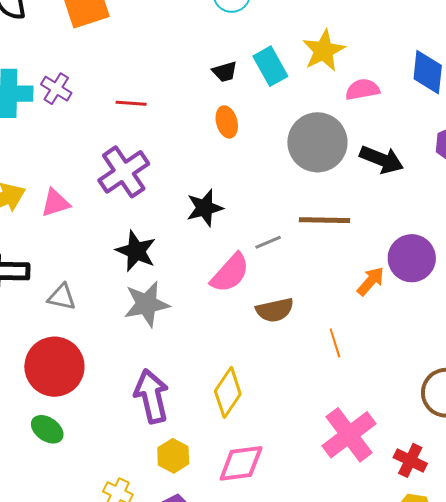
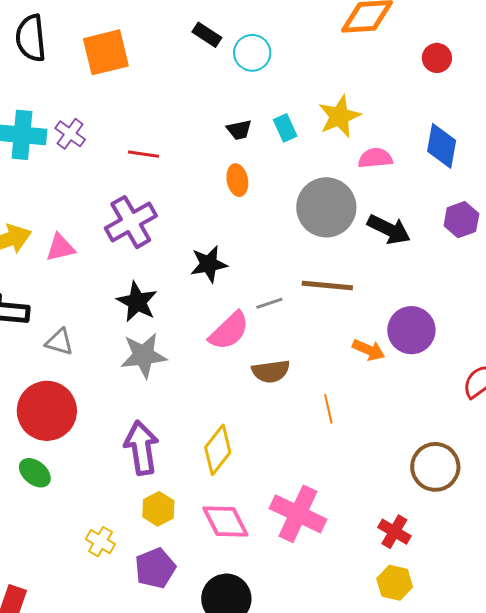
cyan rectangle: (270, 66) -> (285, 128), size x0.7
orange arrow: (371, 281) -> (369, 350), turned 68
pink cross: (349, 435) -> (298, 514), moved, turned -32
pink diamond: (241, 463) -> (225, 522), turned 66

